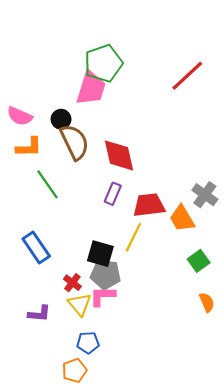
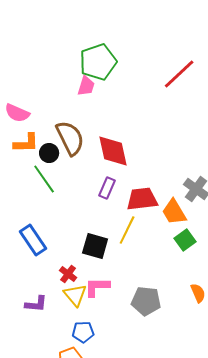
pink trapezoid: (91, 88) -> (86, 86), size x0.6
black circle: (61, 119) -> (49, 153), moved
green square: (199, 261) -> (185, 240), moved
gray pentagon: (105, 274) -> (146, 301), moved

